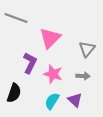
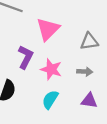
gray triangle: (87, 49) -> (89, 41), turned 42
purple triangle: (75, 100) -> (89, 101), moved, turned -35

